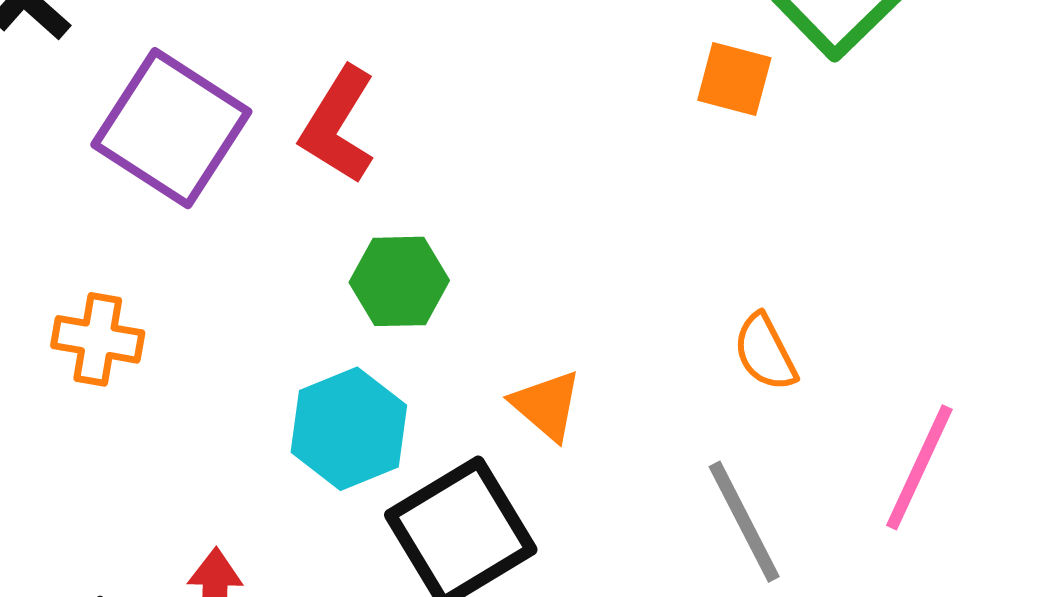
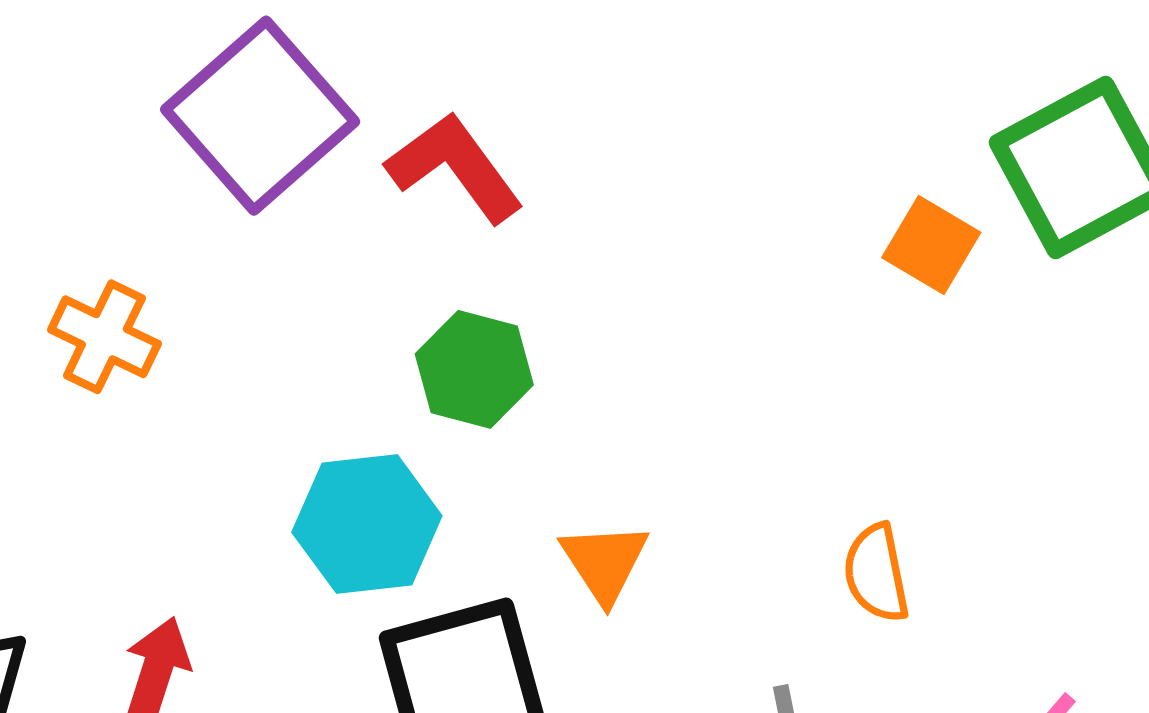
red L-shape: (338, 125) -> (455, 167), turned 96

